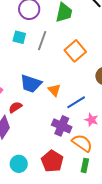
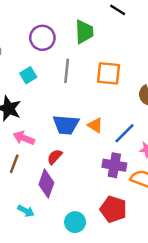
cyan square: (19, 37) -> (28, 75), moved, turned -32
orange square: (75, 51) -> (108, 73), turned -30

